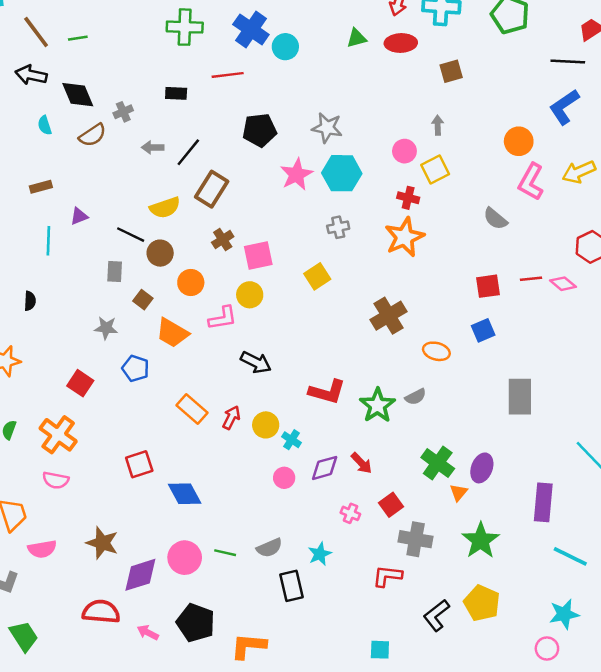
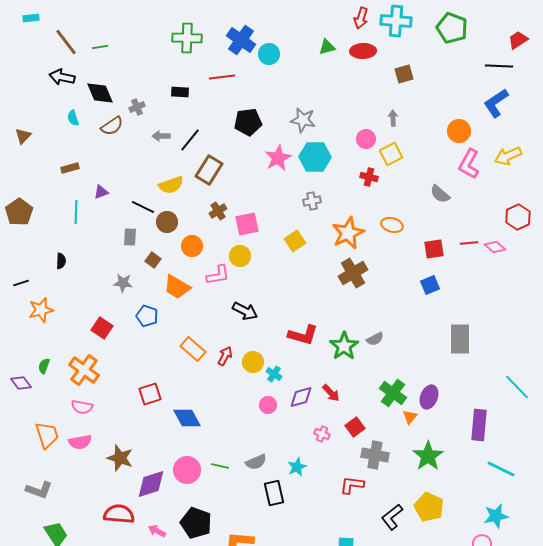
orange star: (404, 237) -> (348, 233), moved
orange ellipse: (436, 351) -> (392, 225), moved
pink semicircle: (42, 549) -> (80, 442), moved

